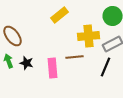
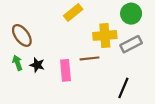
black line: (106, 67) -> (123, 88), moved

